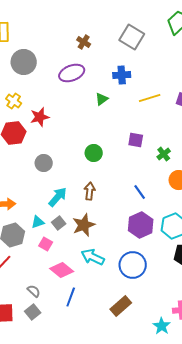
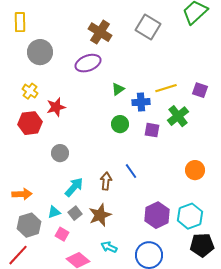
brown cross: (84, 42) -> (100, 32), size x1.6
blue cross: (122, 75) -> (141, 102), moved
green circle: (94, 153) -> (120, 124), moved
green cross: (164, 154) -> (178, 116), moved, size x1.5
blue line: (140, 192) -> (131, 171), moved
cyan arrow: (93, 257) -> (109, 247), size x0.7

